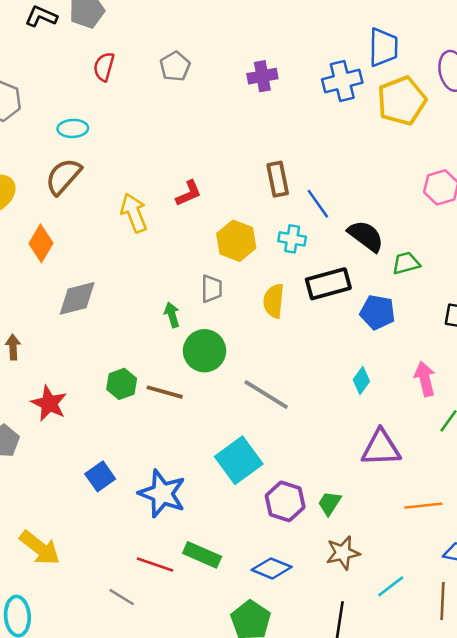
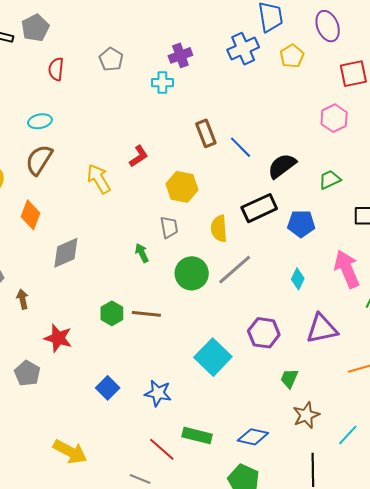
yellow pentagon: (402, 101) -> (292, 56), size x0.6
black semicircle: (366, 236) -> (282, 166), turned -64
cyan cross: (292, 239) -> (162, 83), moved
green trapezoid: (406, 263) -> (330, 180), moved
green circle: (205, 351) -> (192, 273), moved
pink arrow: (425, 379) -> (347, 269), size x1.4
gray line: (266, 395) -> (235, 270), moved, turned -63
blue star: (162, 494) -> (158, 393), size x0.7
purple hexagon: (285, 501) -> (264, 333), moved
red line: (155, 564) -> (162, 449), turned 32

